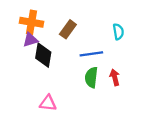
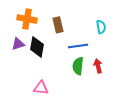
brown rectangle: (68, 29) -> (58, 25), turned -49
purple triangle: (30, 40) -> (18, 44), moved

